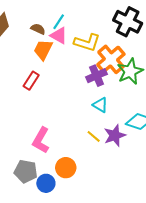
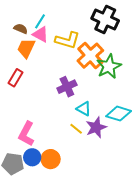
purple cross: (96, 76) -> (67, 87), moved
cyan triangle: (100, 105) -> (84, 109), moved
blue circle: (46, 183) -> (32, 157), moved

